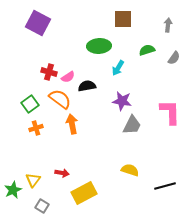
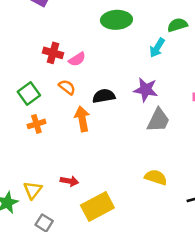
cyan arrow: (118, 68) -> (157, 48), moved
black semicircle: (87, 86) -> (104, 96), moved
orange semicircle: (60, 99) -> (67, 87), size x0.6

